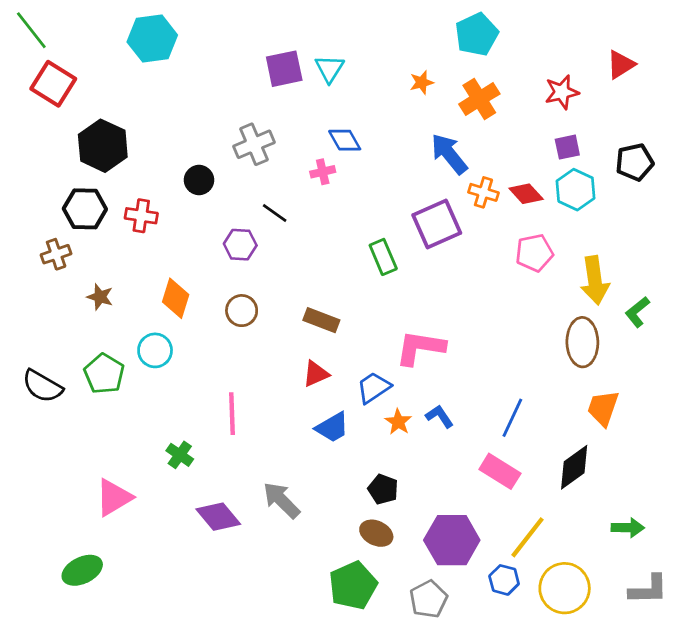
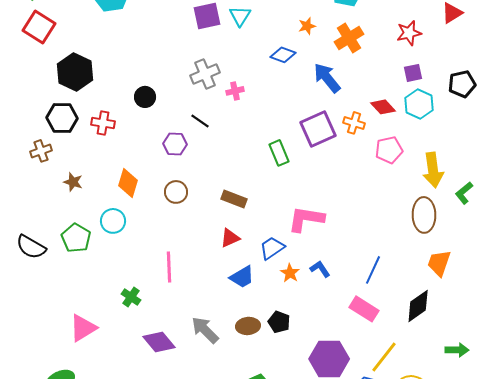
blue diamond: (345, 140) -> (283, 55), moved, turned -40
gray cross: (254, 144) -> (205, 74), moved
orange cross: (483, 192) -> (354, 123), moved
brown ellipse: (376, 533) -> (248, 326), moved, turned -30

